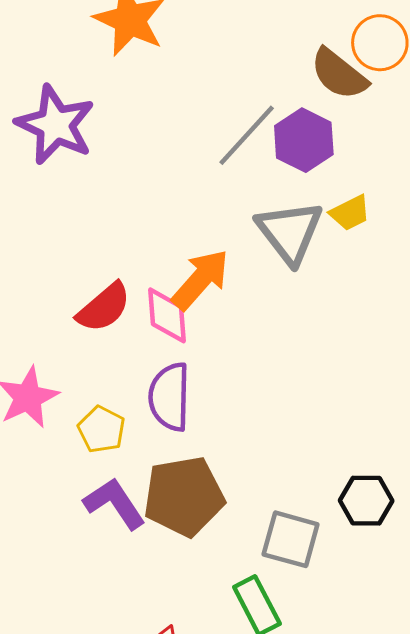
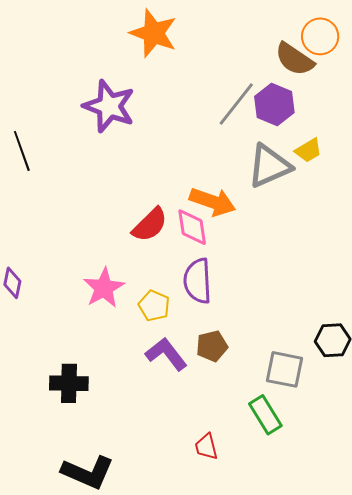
gray triangle: (290, 232) -> (269, 166), turned 48
orange arrow: (200, 280) -> (213, 202), turned 72
brown pentagon: (184, 496) -> (212, 346), size x0.6

